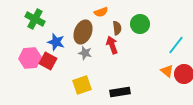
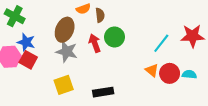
green circle: (140, 24) -> (114, 37), moved
brown semicircle: (117, 28) -> (100, 15), moved
blue star: (56, 42) -> (26, 42), moved
gray star: (85, 53) -> (67, 52), size x1.5

